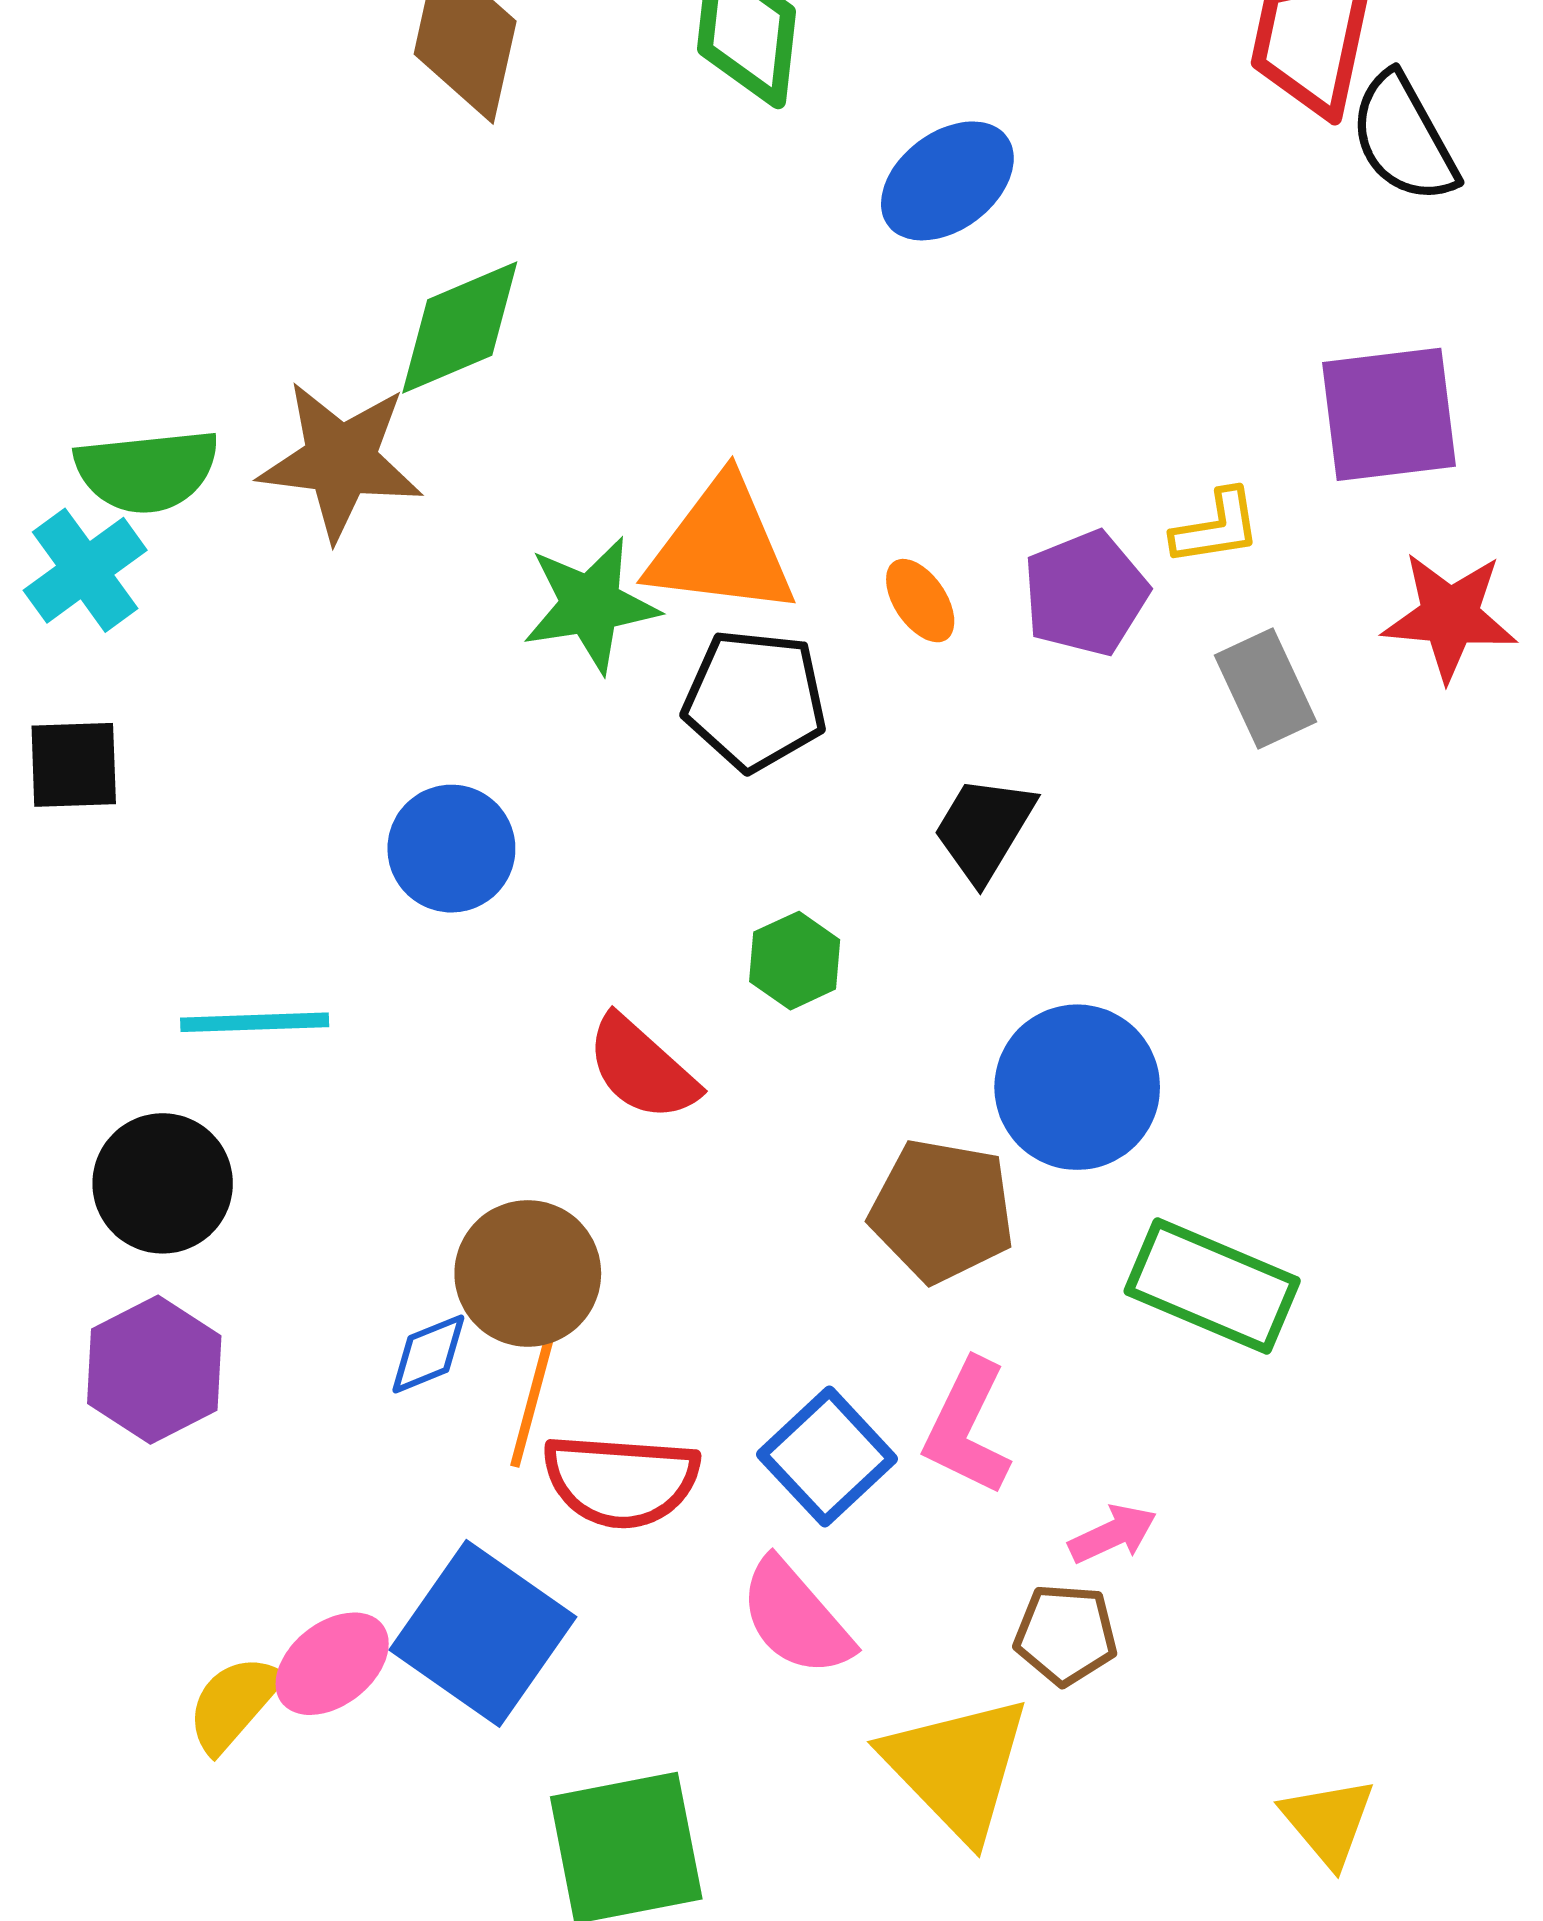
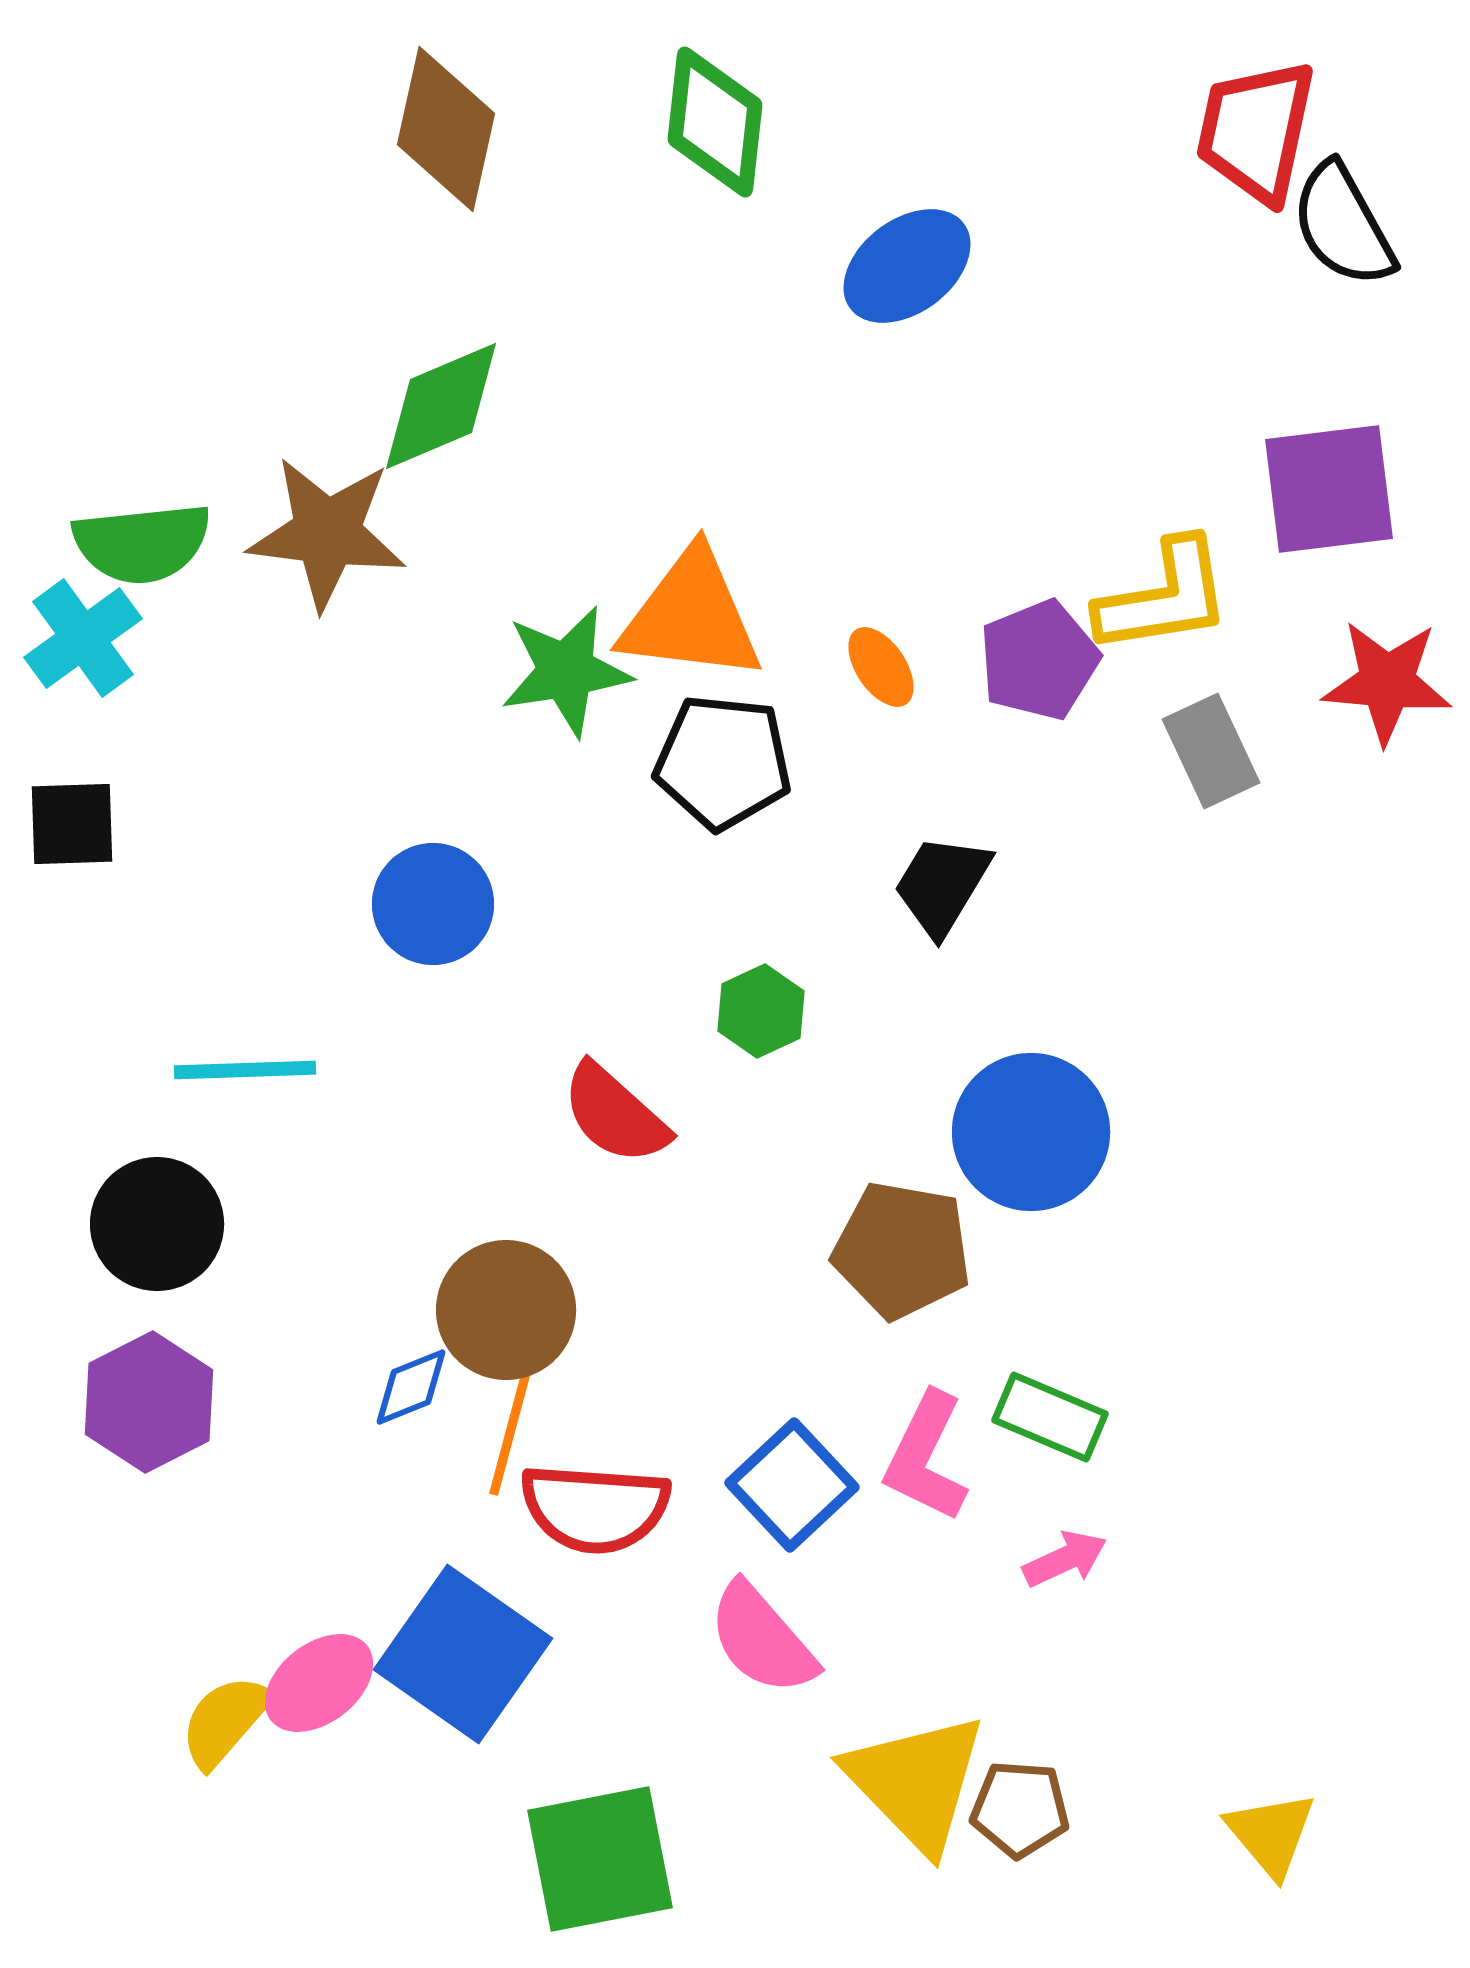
yellow L-shape: (1216, 527) -> (1164, 597), size x1.6
green rectangle: (1212, 1286) -> (1050, 1417), moved, size x0.7
brown pentagon: (1066, 1634) -> (1020, 1809), moved

